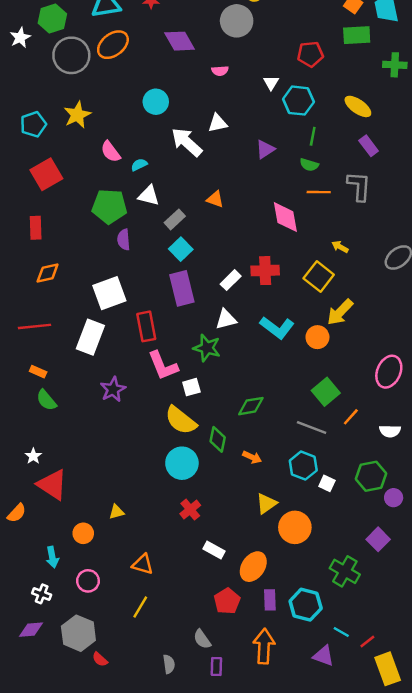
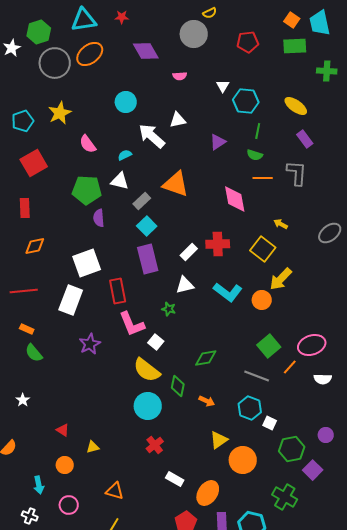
red pentagon: (310, 54) -> (248, 42), moved
cyan semicircle: (139, 165) -> (125, 155), moved
orange triangle: (215, 199) -> (176, 184), size x1.8
green star: (207, 348) -> (169, 309), size x0.6
pink ellipse: (389, 372) -> (312, 345), moved, turned 48
white square: (191, 387) -> (156, 342), turned -35
green hexagon: (371, 476) -> (292, 449), moved
red triangle: (52, 485) -> (63, 430), moved, size x0.5

